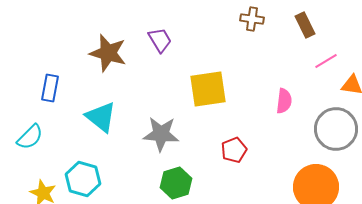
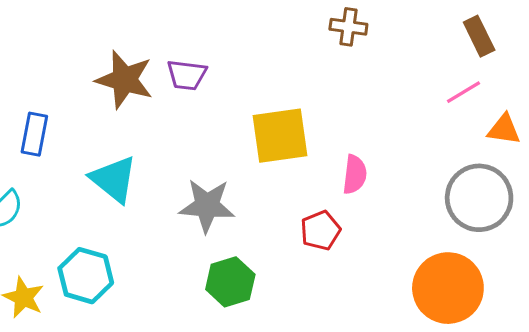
brown rectangle: (305, 25) -> (479, 36), moved
purple trapezoid: (160, 40) -> (187, 75), moved, turned 128
pink semicircle: (284, 101) -> (355, 175), moved

